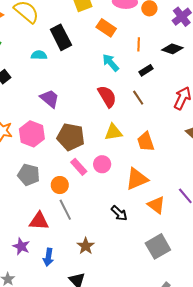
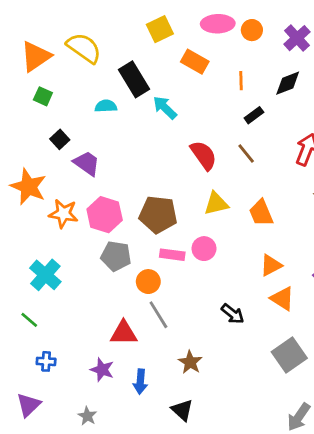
black diamond: (172, 49) -> (288, 83), turned -35
cyan arrow: (111, 63) -> (165, 108), moved
purple trapezoid: (50, 99) -> (87, 163), moved
pink rectangle: (79, 167) -> (172, 255), turned -36
gray pentagon: (29, 175) -> (116, 256), moved
orange triangle: (137, 179) -> (271, 265), moved, size x0.7

